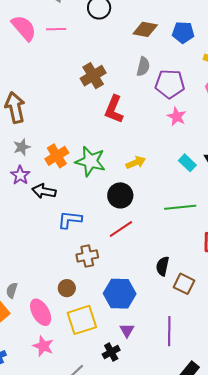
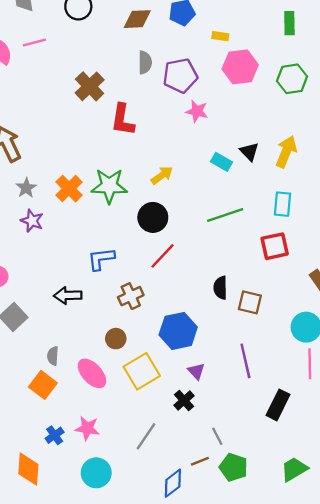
black arrow: (44, 191) -> (68, 295), moved
pink star: (43, 346) -> (87, 428), moved

